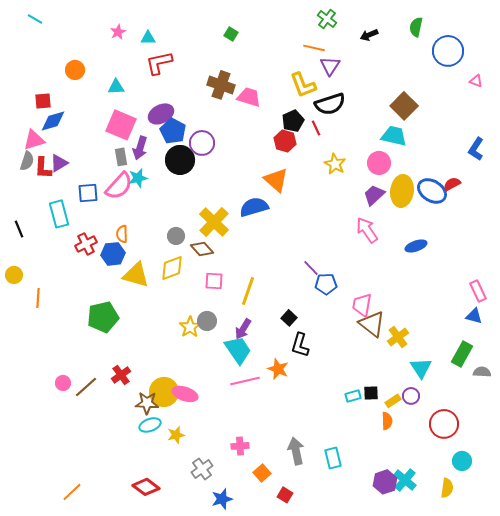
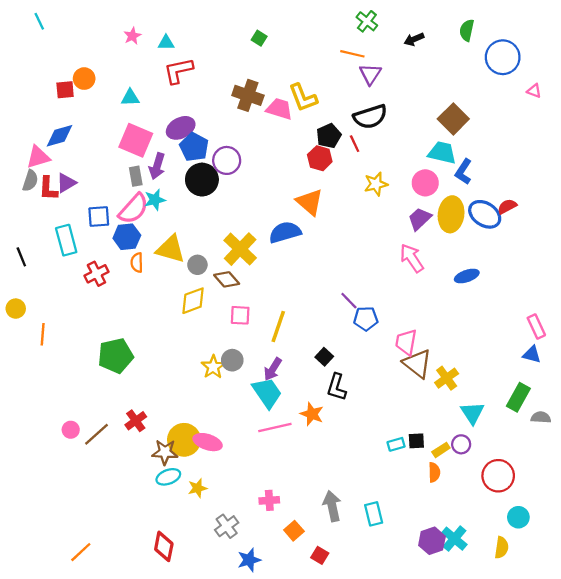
cyan line: (35, 19) -> (39, 21), turned 35
yellow L-shape: (303, 85) -> (303, 98), moved
red square: (43, 101) -> (65, 90), moved
blue L-shape: (476, 149) -> (463, 172), moved
yellow star: (335, 164) -> (376, 184), turned 30
blue hexagon: (113, 254) -> (127, 237), moved
yellow triangle: (136, 275) -> (171, 249), moved
red diamond: (146, 487) -> (164, 546), turned 64

